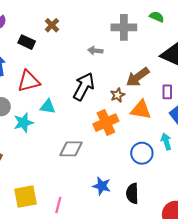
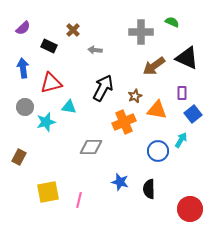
gray arrow: (95, 51) -> (95, 50), moved
brown arrow: (138, 77) -> (154, 66), moved
cyan arrow: (166, 142) -> (181, 140), turned 49

